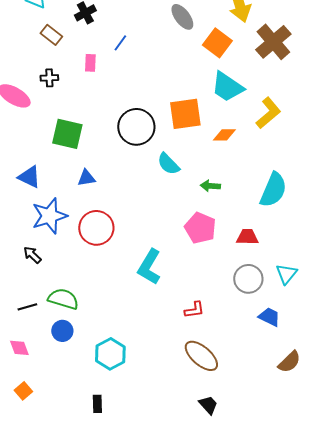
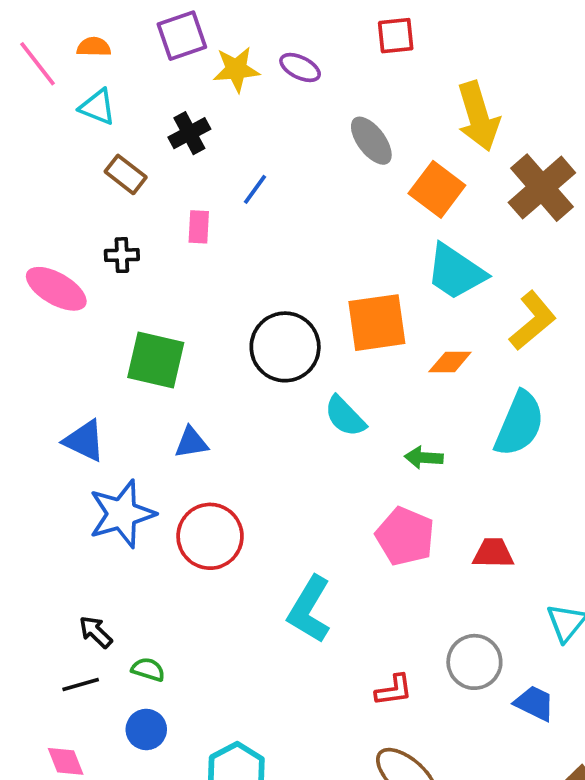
cyan semicircle: (273, 190) -> (519, 424), moved
black arrow: (32, 255) -> (96, 632), moved
gray circle: (248, 279) -> (474, 662), moved
green semicircle: (63, 299) -> (148, 669), size x0.6

